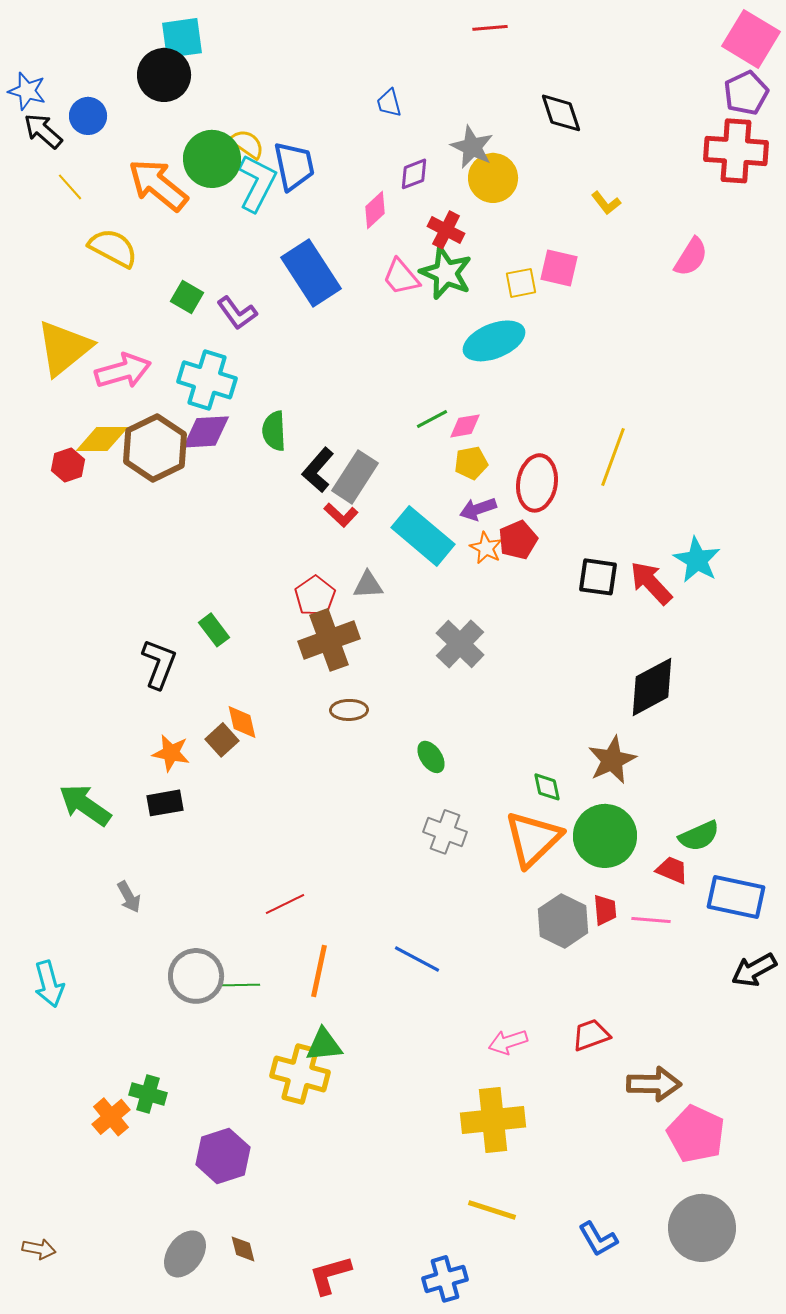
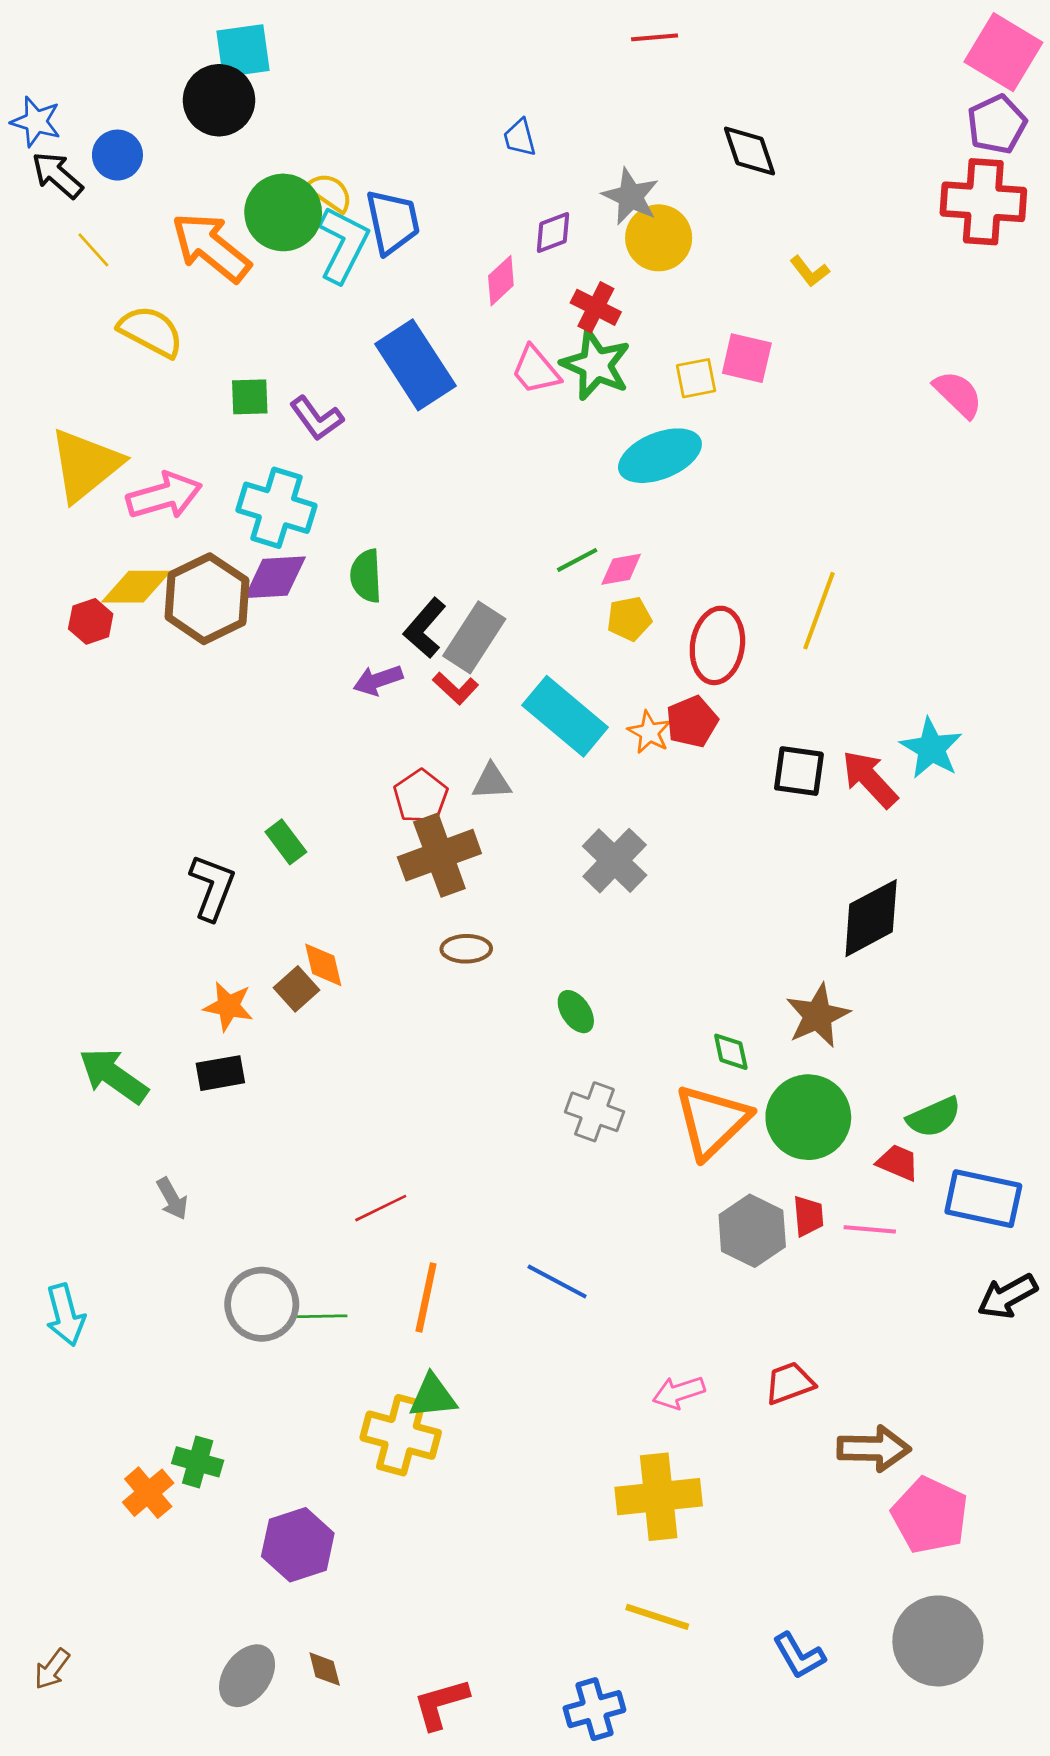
pink semicircle: (691, 257) -> (958, 394), moved, turned -78
green square: (187, 297) -> (250, 397), turned -32
purple arrow: (478, 509) -> (378, 680), moved
brown arrow: (39, 1249) -> (52, 1669), turned 116

